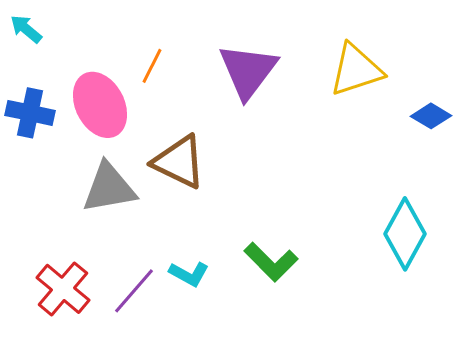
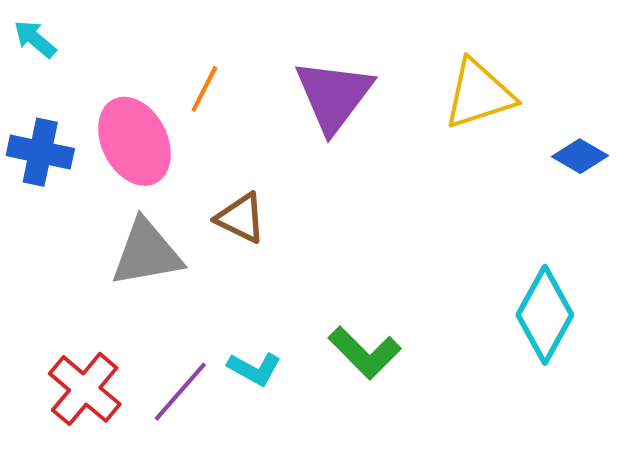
brown triangle: (179, 162) -> (241, 218), size x0.7

